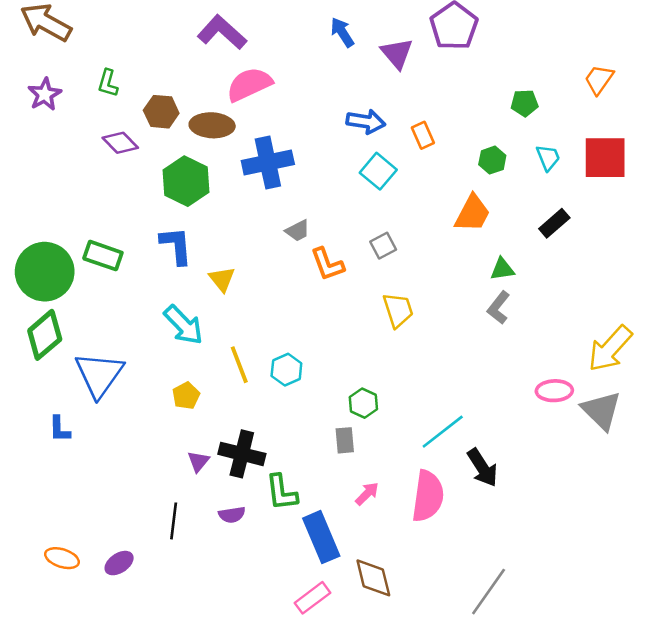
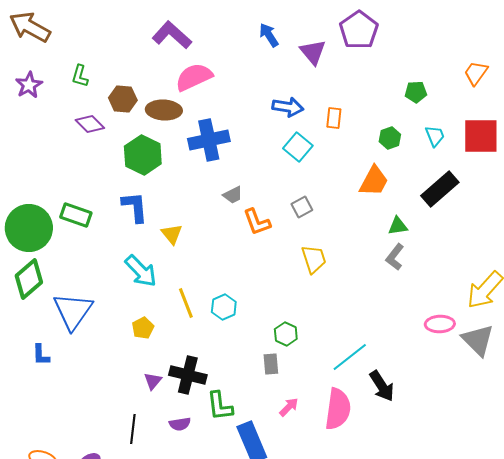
orange rectangle: (423, 135) -> (334, 118), turned 30
black rectangle: (554, 223) -> (440, 189), size x1.5

